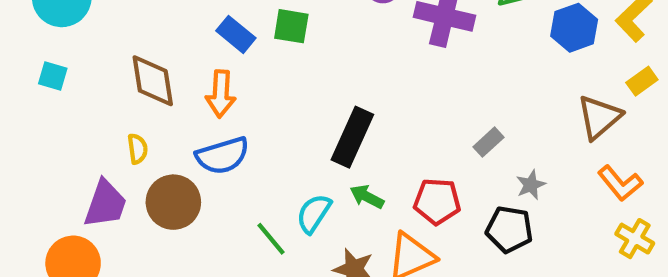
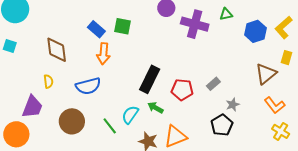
yellow rectangle: (642, 81) -> (286, 58), turned -40
orange arrow: (221, 94) -> (103, 54), moved
red pentagon: (437, 201) -> (182, 90), moved
brown circle: (173, 202) -> (72, 121), moved
black pentagon: (509, 229) -> (222, 125), turned 30

